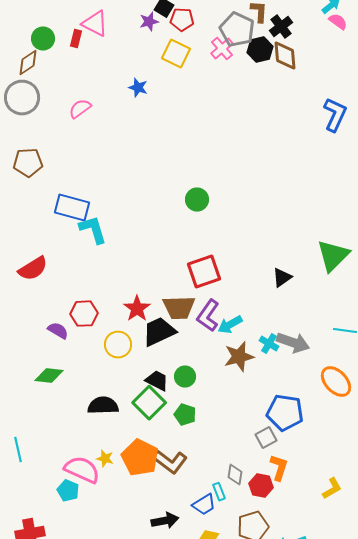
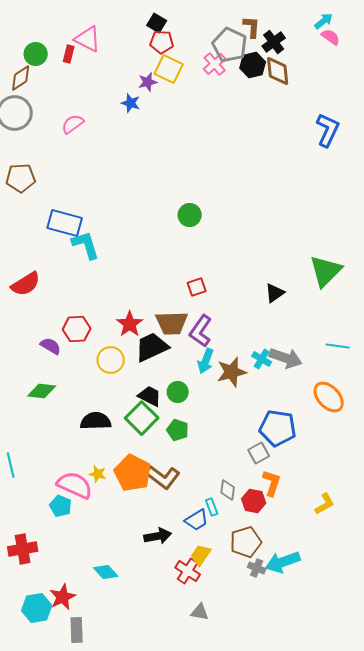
red pentagon: (182, 20) -> (162, 42), moved
purple star: (149, 22) -> (148, 82), moved
red square: (204, 272) -> (197, 287), size x0.6
cyan arrow: (230, 325) -> (206, 361), moved, turned -40

